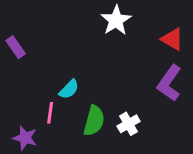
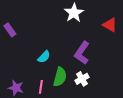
purple L-shape: (169, 83) -> (82, 53), moved
pink line: (50, 113) -> (41, 87), moved

